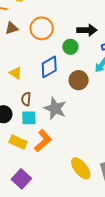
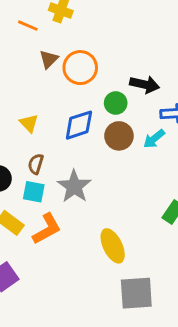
brown triangle: (11, 28) -> (49, 59), moved, turned -40
brown circle: (79, 80) -> (119, 136), moved
yellow ellipse: (81, 168) -> (113, 246), moved

